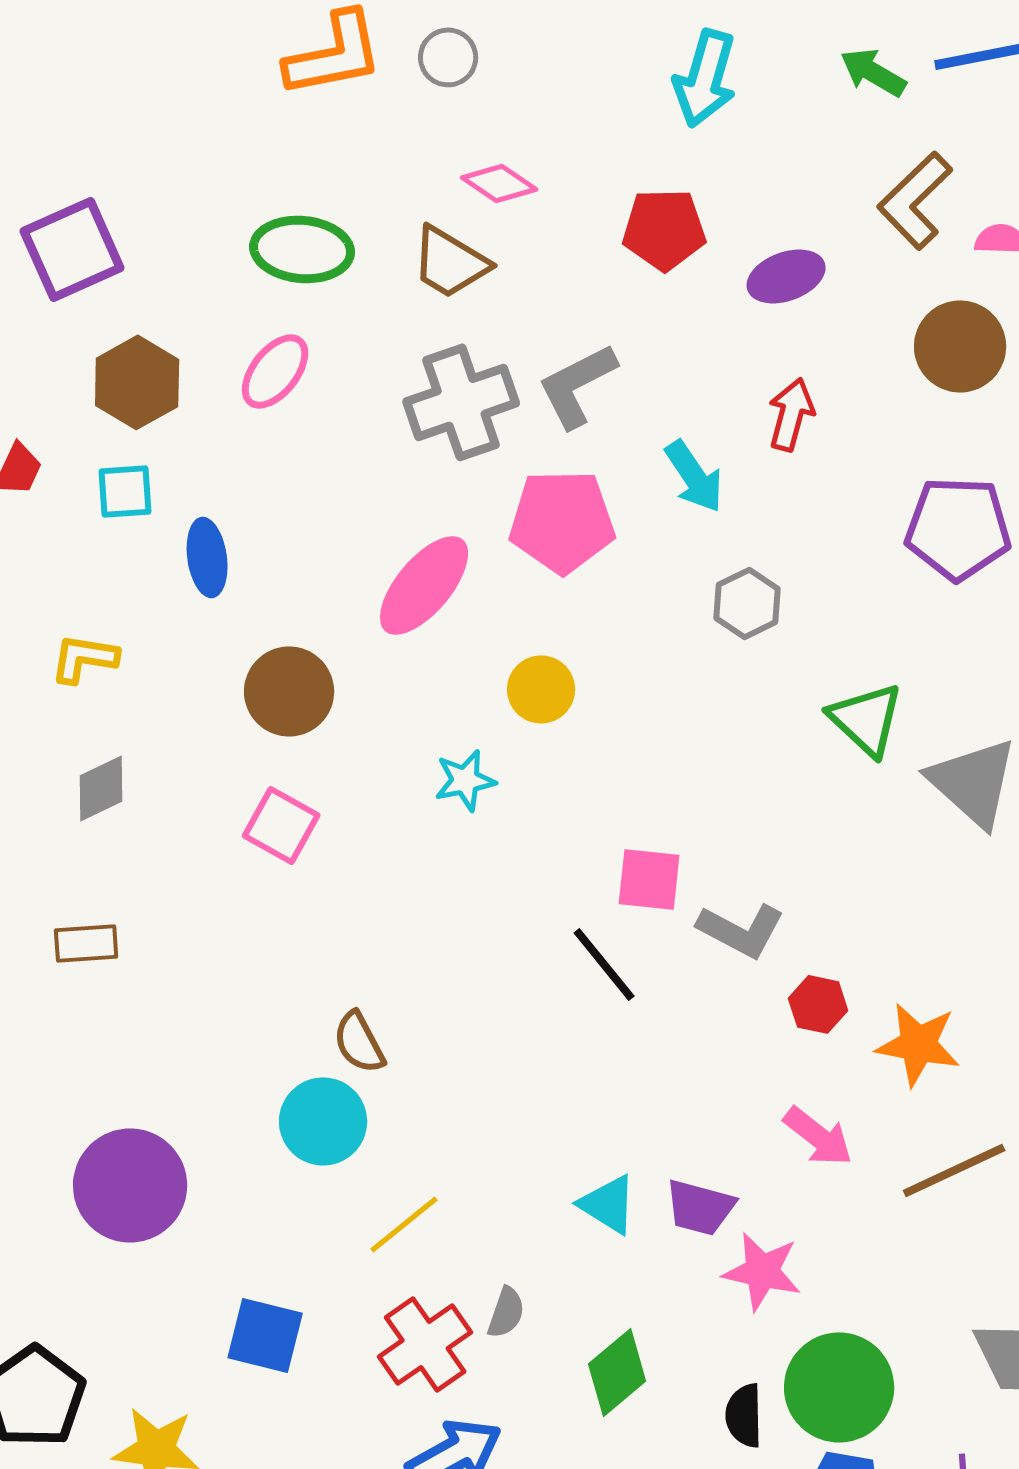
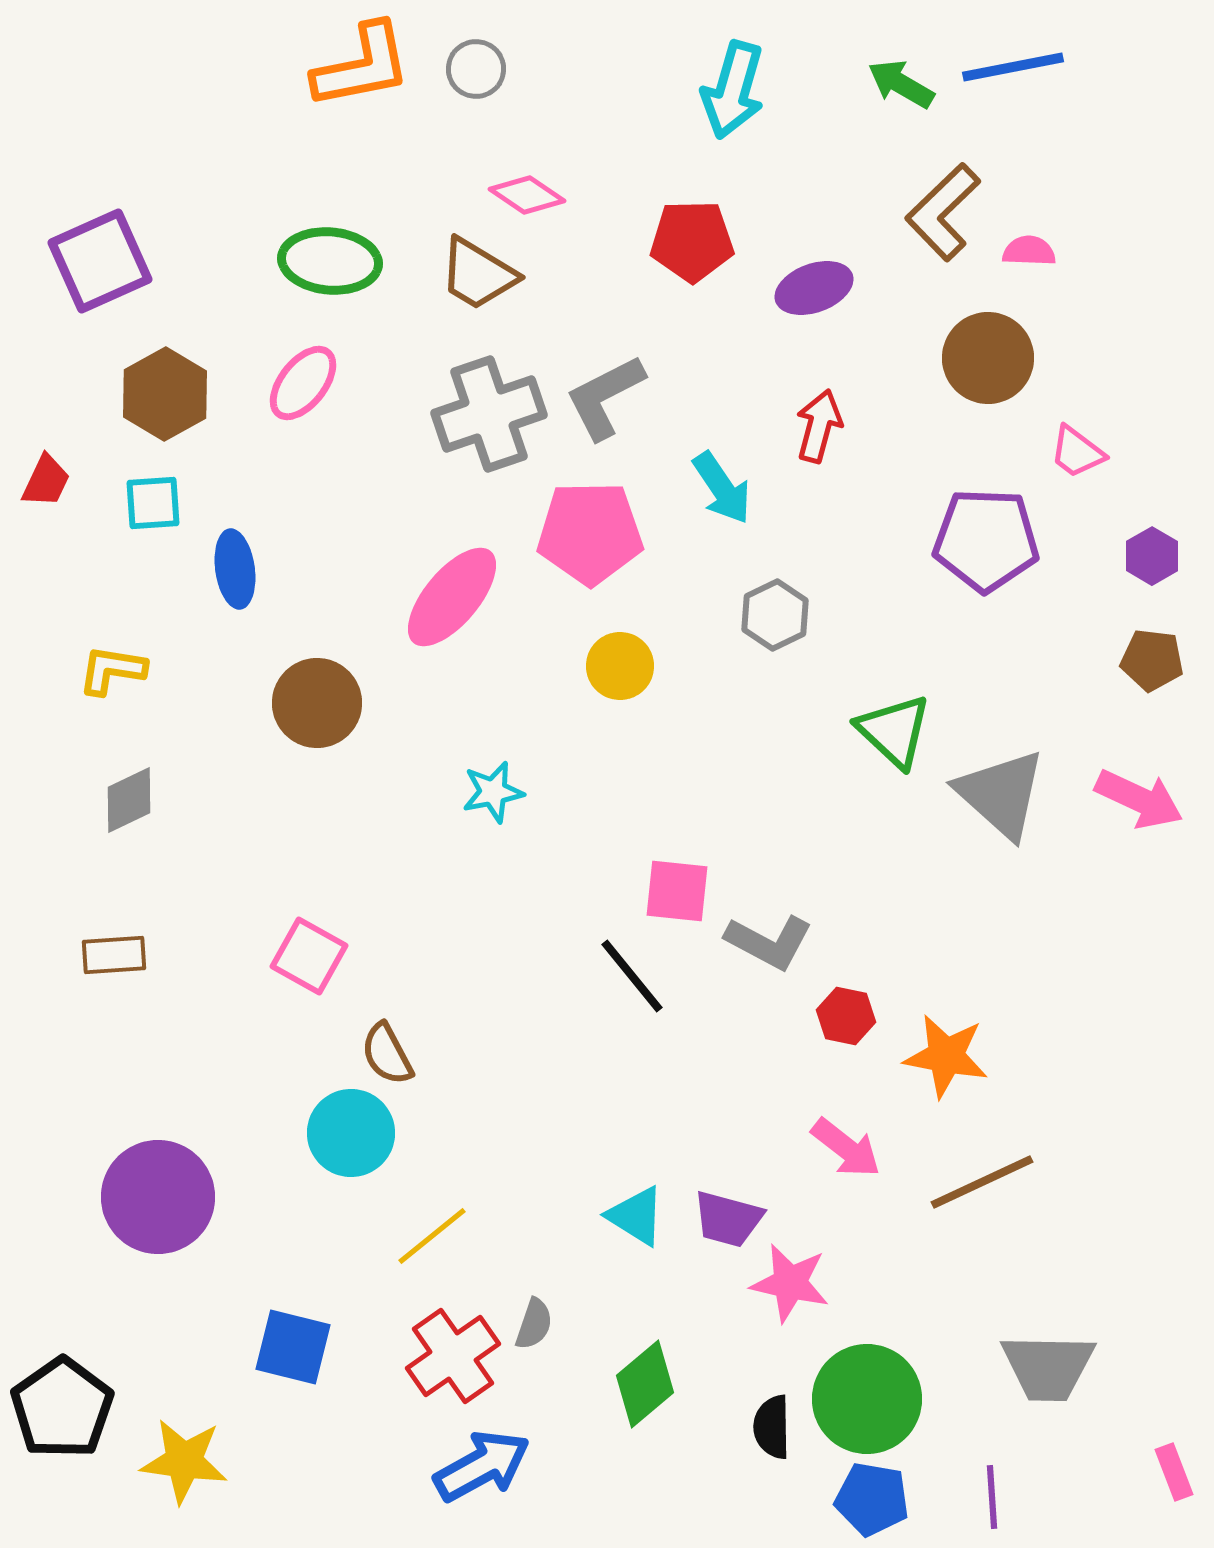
yellow circle: (541, 689) -> (620, 666), moved
pink square: (281, 825) -> (309, 956), moved

